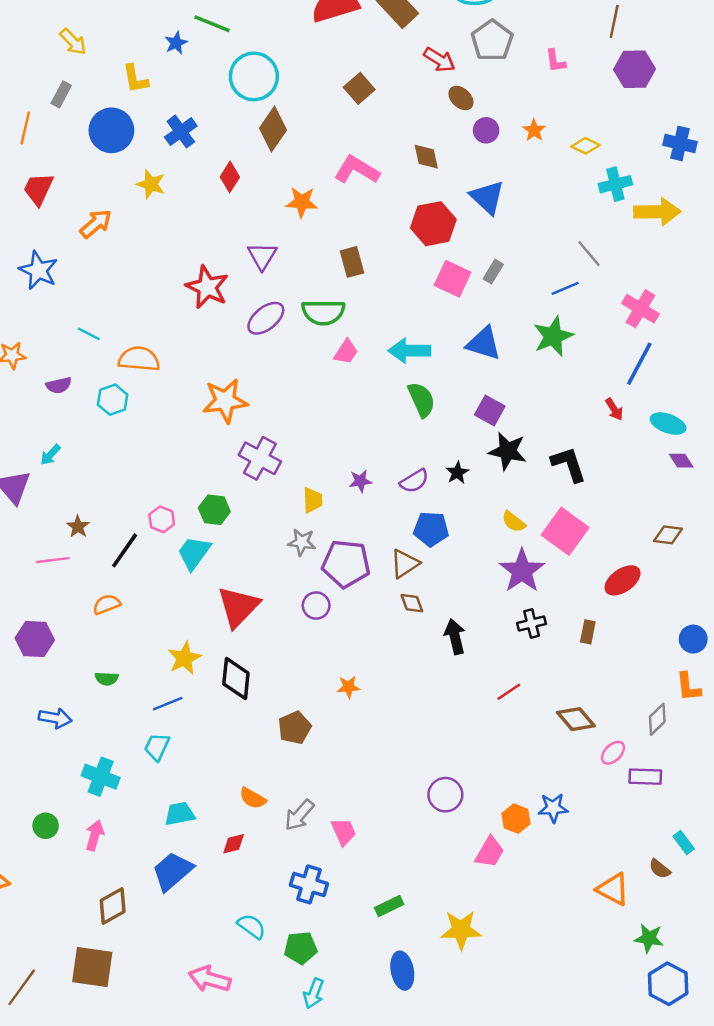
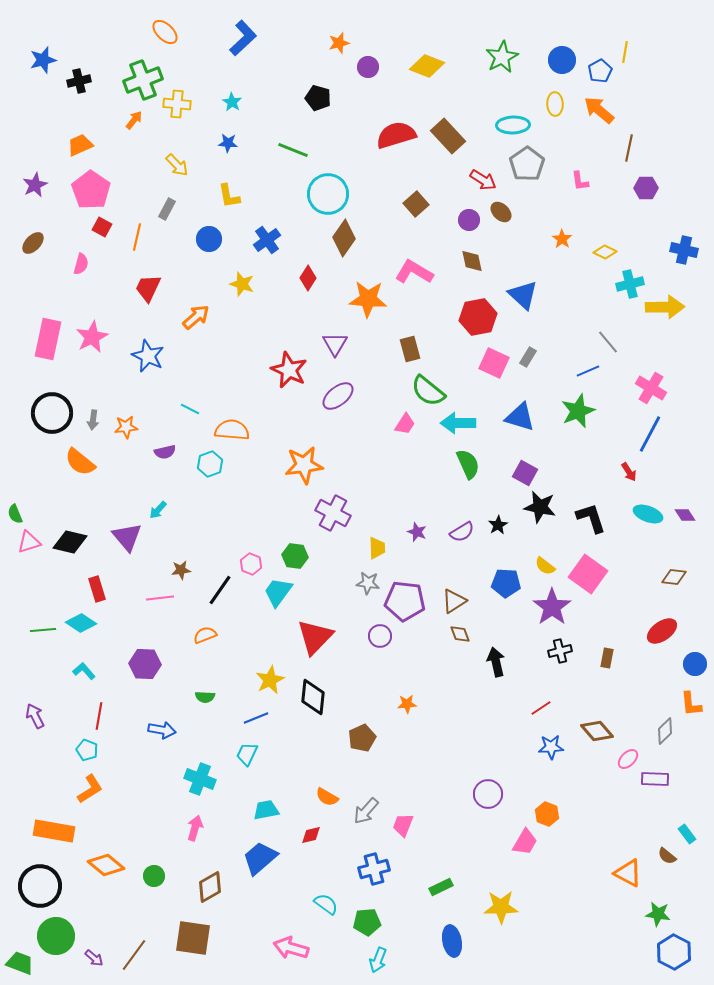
blue star: (176, 43) -> (228, 143), moved, turned 30
purple hexagon: (635, 69) -> (646, 188), size x0.7
blue circle: (111, 130) -> (209, 239), size x0.7
purple circle: (486, 130) -> (469, 220), moved
orange star: (302, 202) -> (368, 299), size x1.4
green semicircle: (323, 312) -> (428, 391), moved, turned 39
cyan ellipse: (668, 424) -> (648, 514), moved
purple star: (360, 481) -> (417, 532), turned 30
brown star: (78, 527) -> (181, 570), turned 30
blue pentagon: (431, 529) -> (506, 583), moved
red ellipse: (623, 580) -> (662, 631), moved
blue star: (553, 808) -> (551, 747), moved
green circle: (46, 826) -> (154, 876), moved
pink trapezoid: (344, 832) -> (403, 825), turned -135
blue cross: (309, 884) -> (374, 869), turned -32

